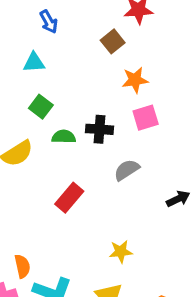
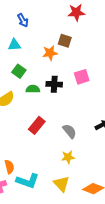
brown square: (113, 41) -> (65, 41), moved, turned -32
orange star: (135, 80) -> (50, 53), moved
gray semicircle: (127, 170) -> (70, 131), moved, turned 84

